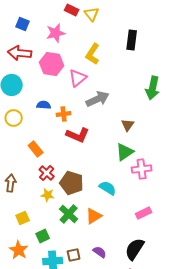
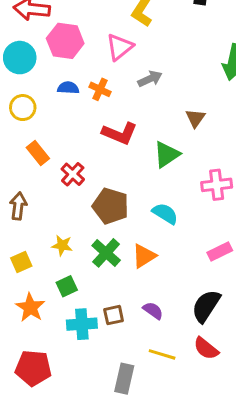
pink hexagon: (52, 64) -> (65, 41), moved
gray arrow: (98, 99) -> (150, 79), size x0.7
orange cross: (64, 114) -> (100, 89), moved, turned 32
orange rectangle: (36, 149) -> (38, 153), moved
green triangle: (125, 152) -> (167, 154), moved
red cross: (47, 173) -> (73, 174), moved
yellow star: (48, 195) -> (62, 245), moved
yellow square: (23, 218) -> (21, 262), moved

